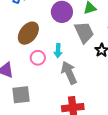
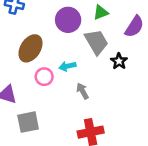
cyan arrow: (58, 51) -> (67, 66), turned 80
gray arrow: (69, 73) -> (83, 91), size x0.6

